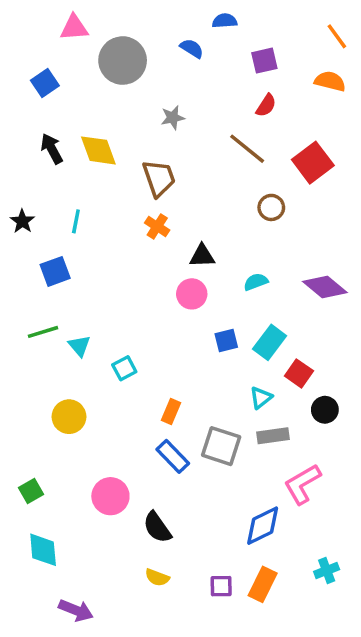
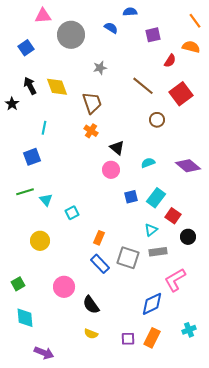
red semicircle: (266, 105) -> (170, 61), moved
black star: (22, 221) -> (12, 104), moved
black triangle: (202, 256) -> (117, 148), turned 42

